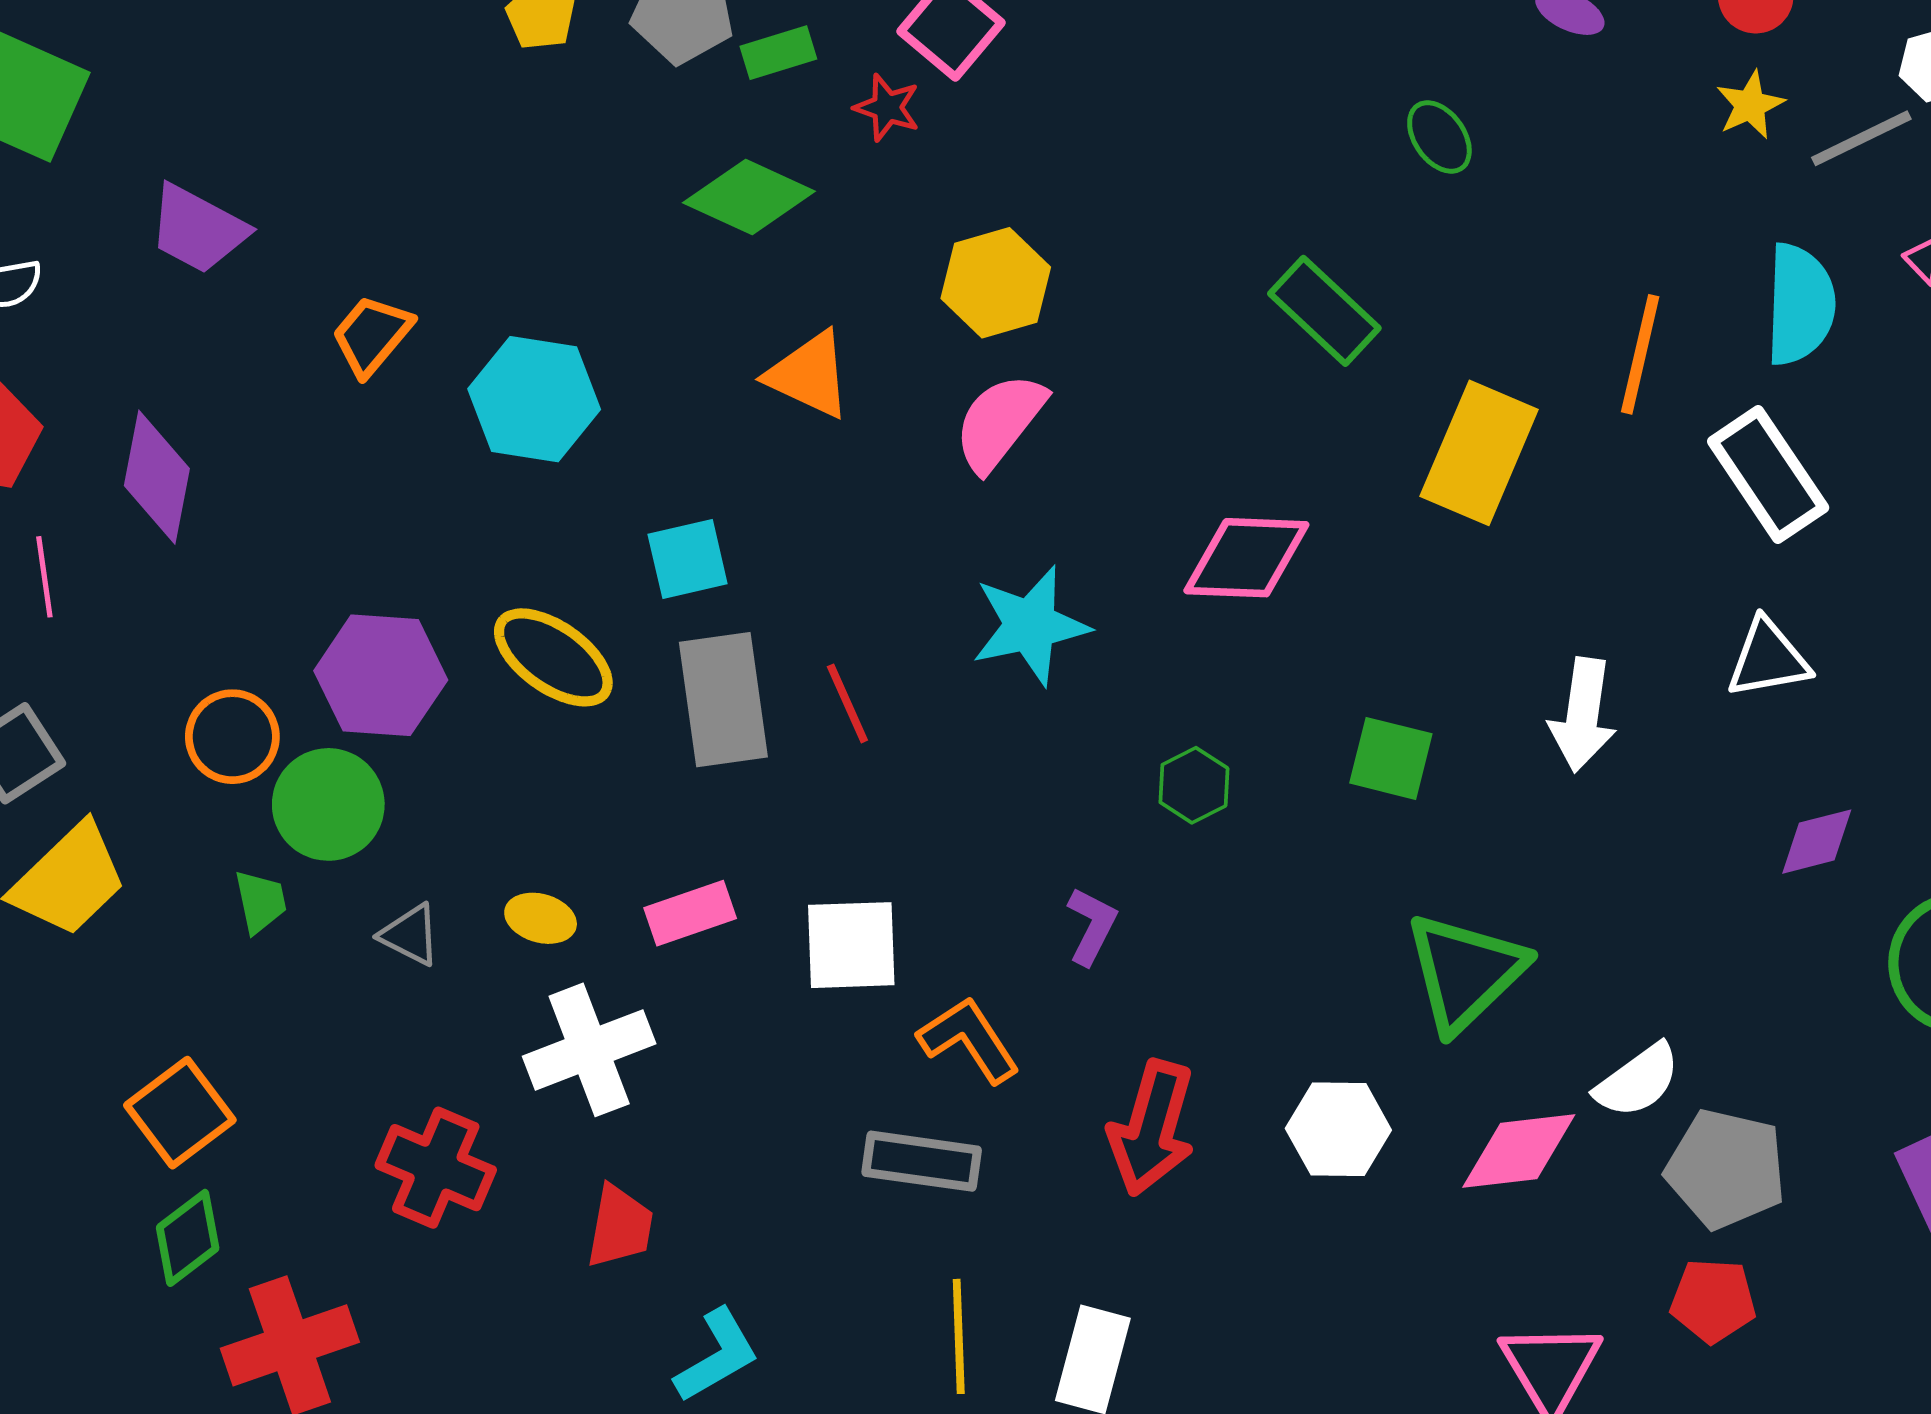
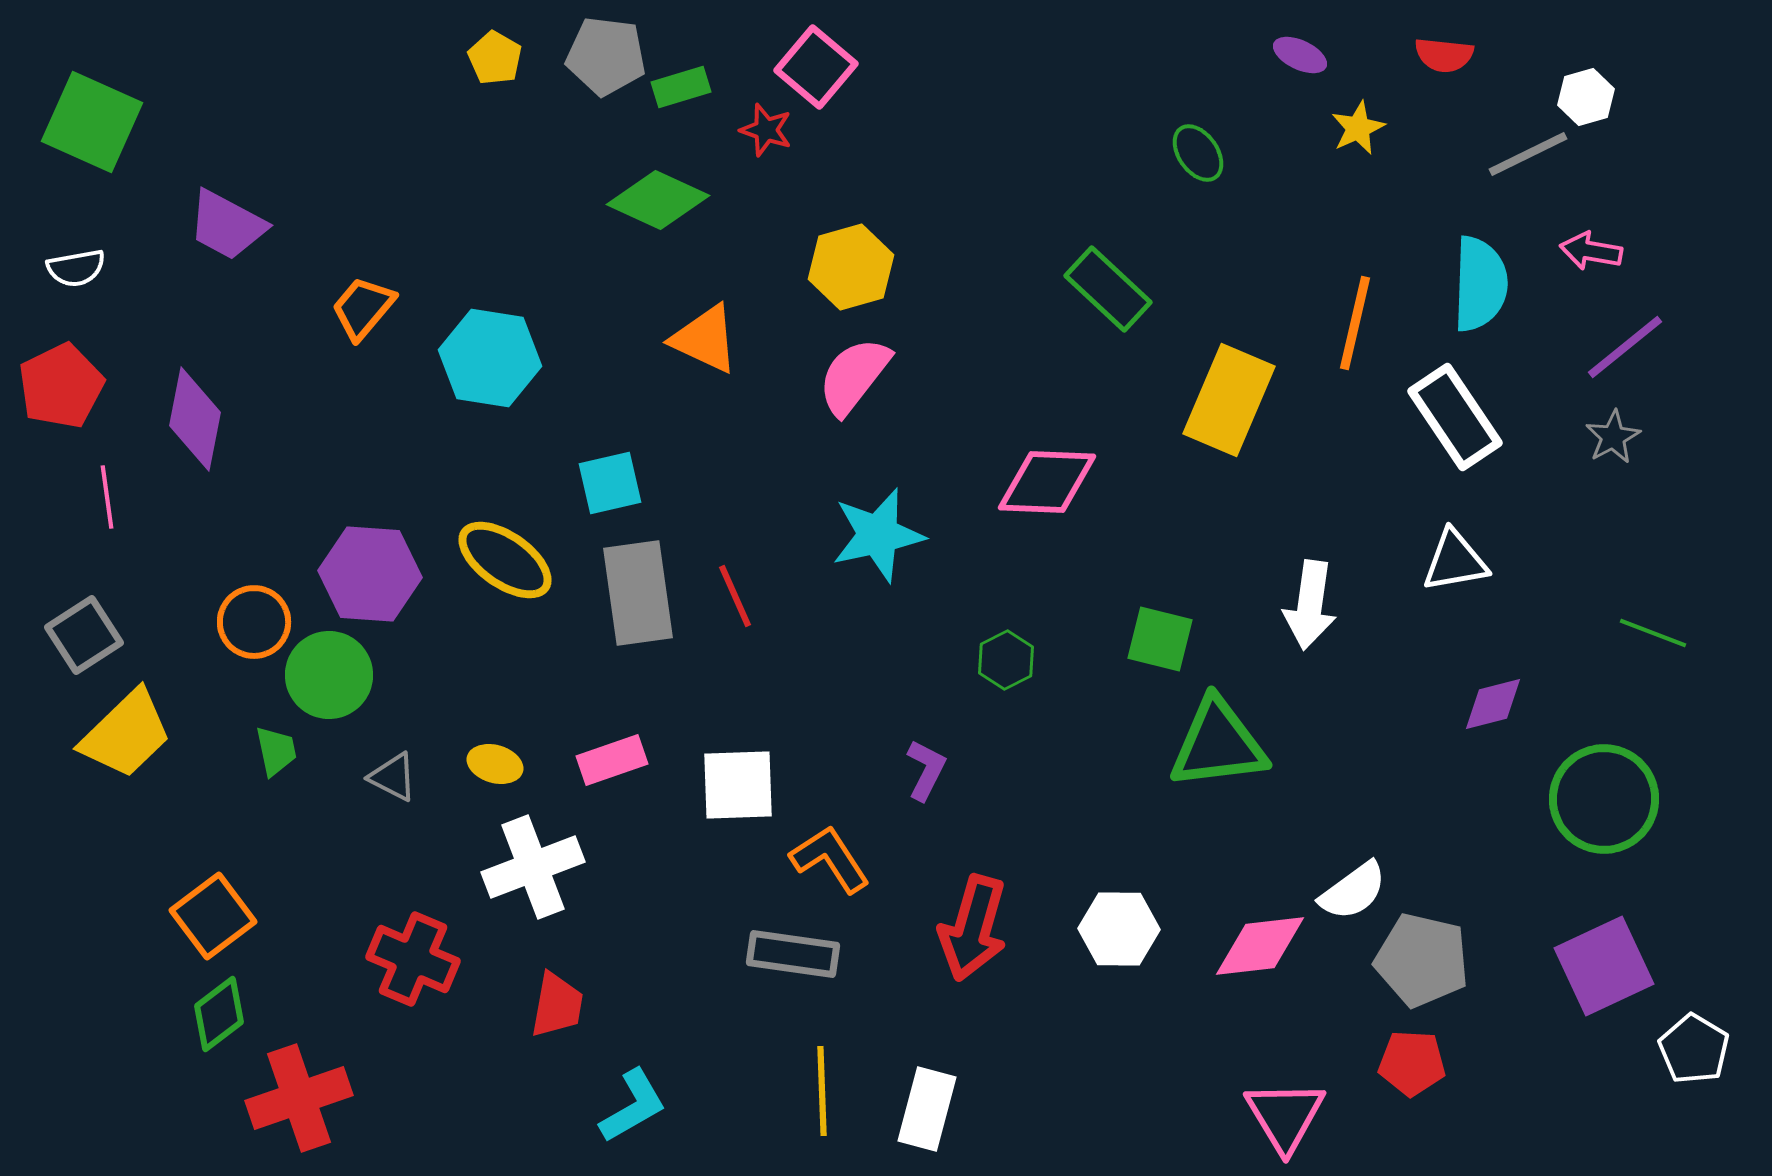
yellow star: (1750, 105) -> (1358, 128), moved
green triangle: (1465, 972) -> (1218, 744), moved, turned 37

